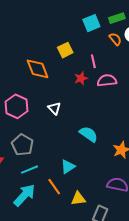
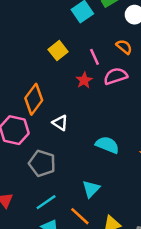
orange semicircle: (115, 39) -> (124, 47), moved
orange diamond: (38, 69) -> (34, 99), moved, turned 70
gray pentagon: (22, 145) -> (42, 163), moved

